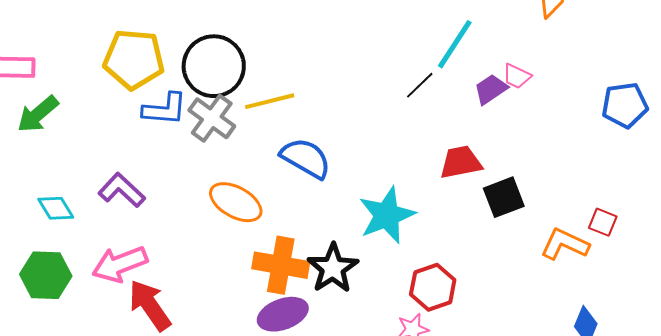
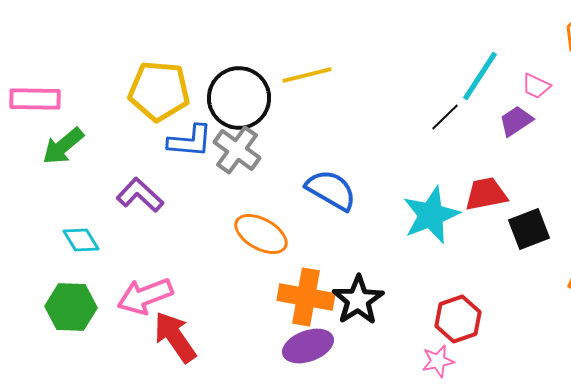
pink trapezoid: (517, 76) -> (536, 86), moved
yellow line: (270, 101) -> (307, 75), moved
purple L-shape: (122, 190) -> (140, 195), moved
cyan star: (387, 215) -> (431, 215), moved

